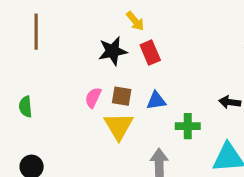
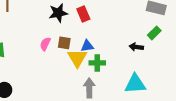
yellow triangle: (119, 126) -> (77, 58), moved
green cross: (188, 126) -> (97, 63), moved

